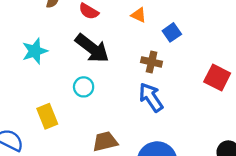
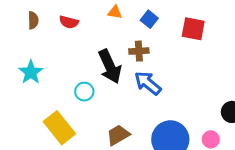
black arrow: (92, 48) -> (110, 66), moved, turned 44
red square: (217, 77) -> (193, 29), moved
yellow rectangle: (47, 116) -> (59, 128), size x1.4

